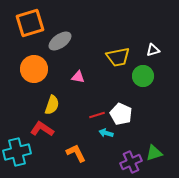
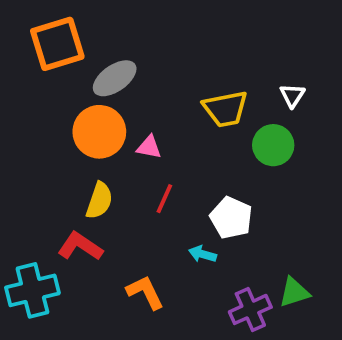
white triangle: (153, 50) -> (292, 95), turned -40
orange circle: (34, 69) -> (99, 132), moved
red line: (97, 115) -> (164, 199), moved, turned -49

